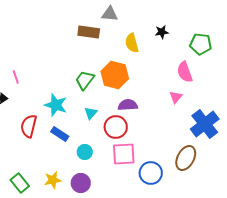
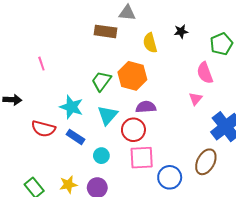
green pentagon: (201, 44) -> (221, 44), turned -30
pink line: (16, 77) -> (41, 64), moved
cyan triangle: (91, 113) -> (108, 115), size x1.5
red semicircle: (29, 126) -> (43, 129), turned -90

